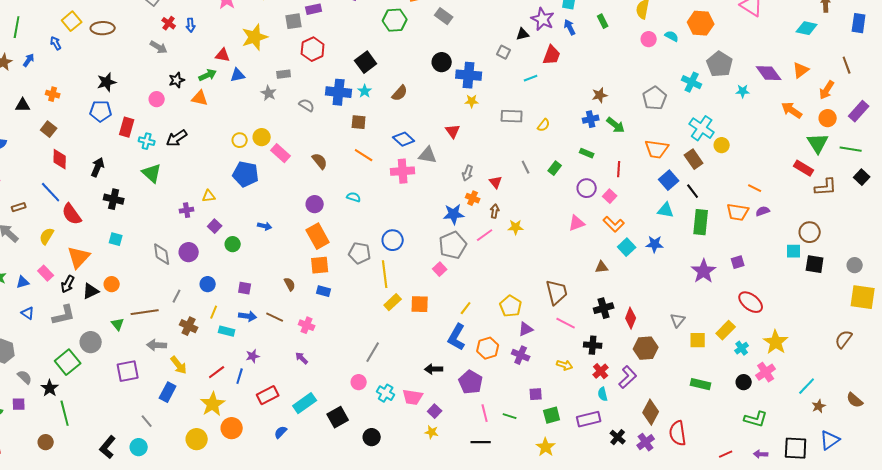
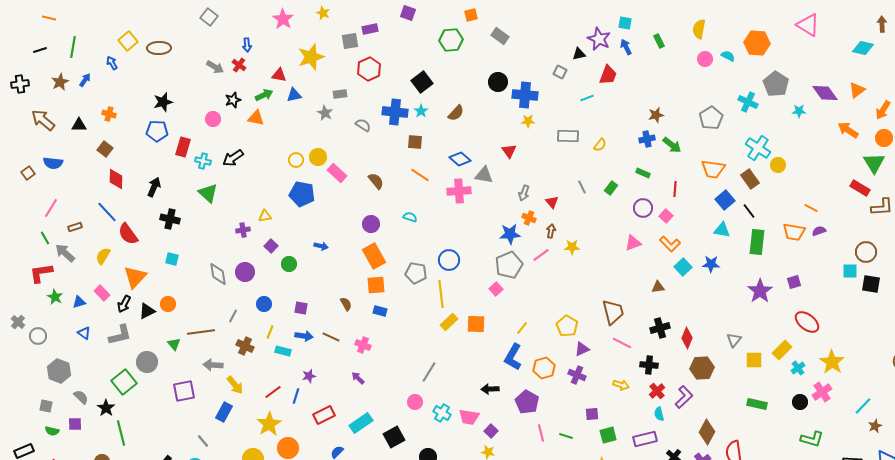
red cross: (169, 23) -> (239, 65), moved

